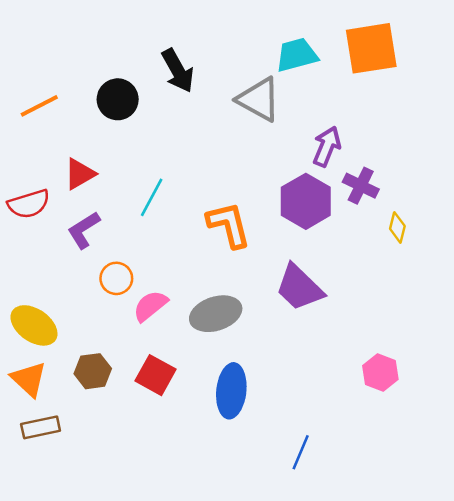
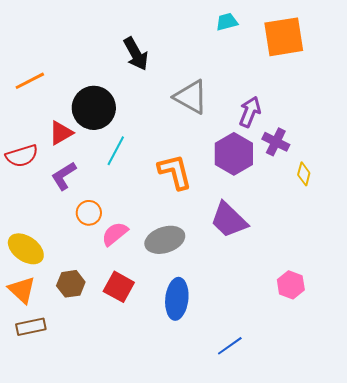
cyan trapezoid: (297, 55) -> (227, 22), moved, size x0.7
black circle: (118, 99) -> (94, 108), moved, size x1.4
gray triangle: (259, 99) -> (191, 97), moved
blue line: (301, 452) -> (230, 346), turned 32

